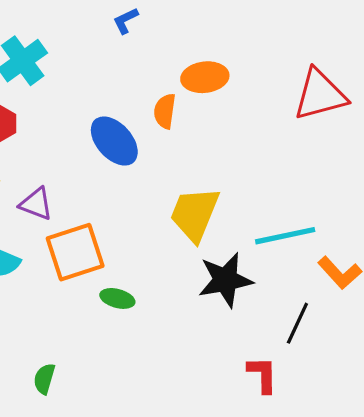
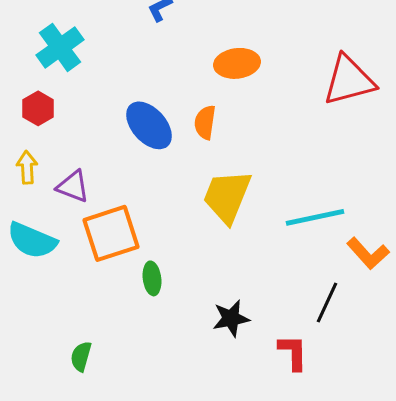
orange semicircle: (165, 111) -> (205, 122), moved
black star: (225, 280) -> (231, 318), moved, size x0.7
green ellipse: (117, 298) -> (152, 278), turned 68

